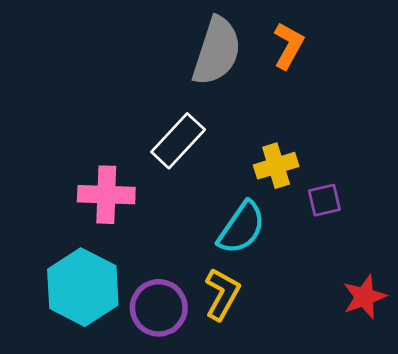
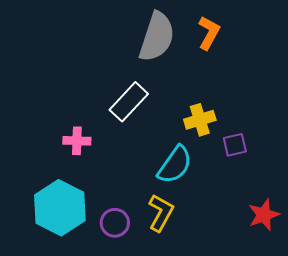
pink cross: (106, 195) -> (77, 141), size x0.7
purple circle: (159, 308) -> (115, 223), size x0.7

